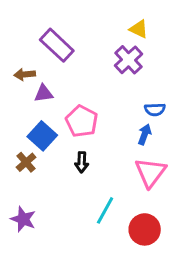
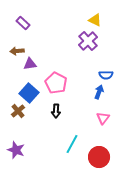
purple rectangle: (57, 45) -> (23, 23), moved, size x0.6
pink triangle: (150, 172) -> (103, 118), size x0.6

